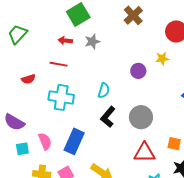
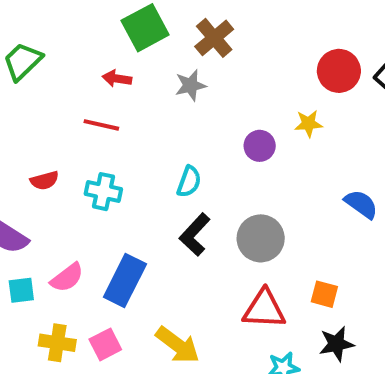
brown cross: (133, 15) -> (214, 38), moved
gray star: (92, 42) -> (190, 85), moved
red semicircle: (28, 79) -> (44, 180), moved
cyan cross: (61, 97) -> (103, 192), size x0.7
pink semicircle: (45, 141) -> (67, 278), turned 72

